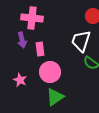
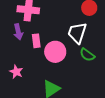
pink circle: (50, 72) -> (55, 52), moved

